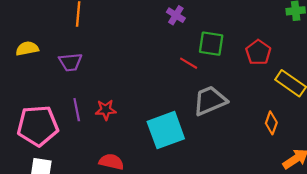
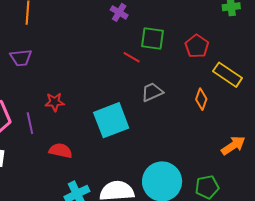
gray trapezoid: (210, 101) -> (152, 92), size x0.7
purple line: (77, 110) -> (30, 123), moved
orange diamond: (271, 123) -> (201, 99), moved

